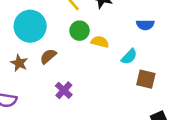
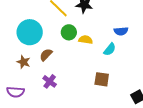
blue semicircle: (145, 25) -> (121, 31), moved
brown square: (146, 79) -> (102, 79), moved
purple cross: (64, 90) -> (50, 81), moved

